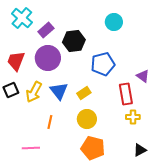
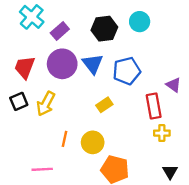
black hexagon: (74, 41) -> (104, 29), moved
blue triangle: (59, 91) -> (93, 64), moved
yellow circle: (87, 119) -> (93, 142), moved
black triangle: (140, 150) -> (170, 172), turned -32

